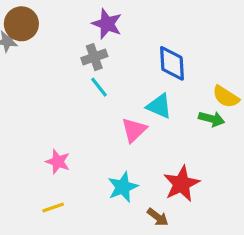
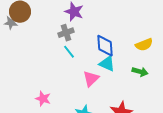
blue diamond: (172, 63) -> (105, 46), moved
yellow semicircle: (226, 97) -> (144, 45), moved, turned -54

